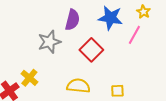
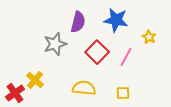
yellow star: (143, 12) -> (149, 37), moved
pink line: (134, 35) -> (126, 57), moved

